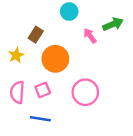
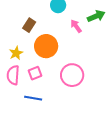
yellow star: (16, 55) -> (16, 53), moved

